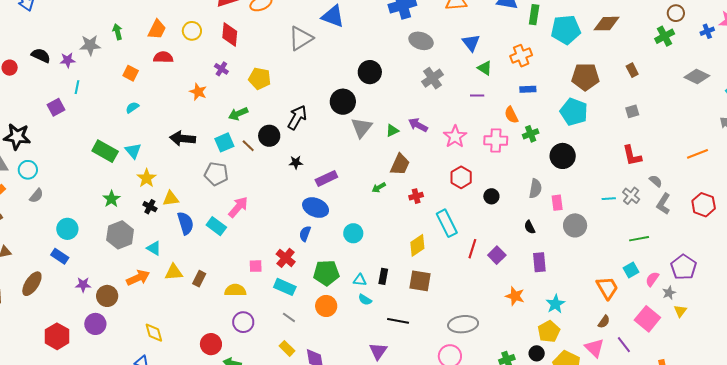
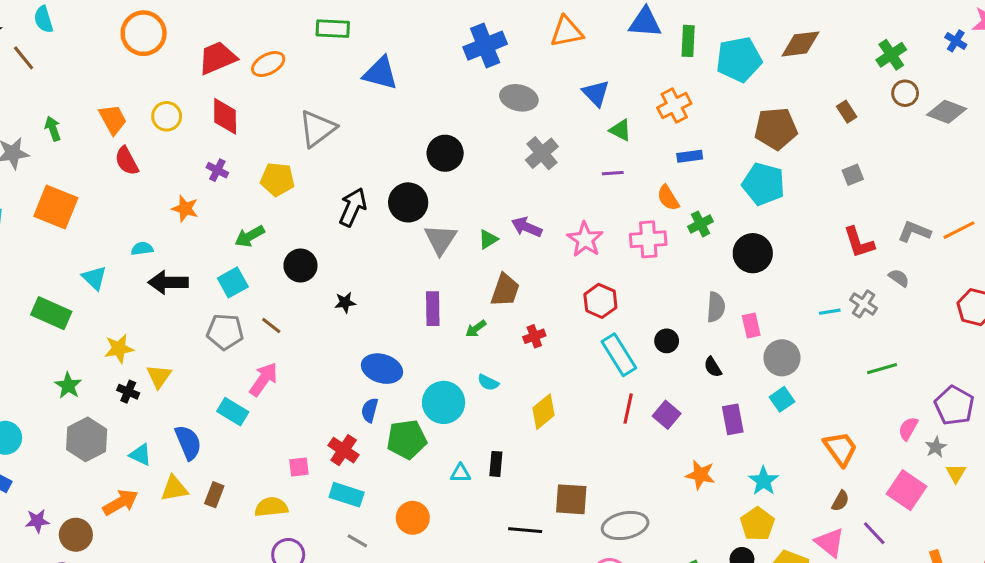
brown circle: (676, 13) -> (905, 93), moved
orange trapezoid: (157, 29) -> (113, 119), turned -50
blue cross: (707, 31) -> (956, 41), turned -32
gray triangle: (301, 38) -> (317, 129), moved
red semicircle: (163, 57) -> (127, 161), turned -114
orange square: (131, 73) -> (56, 207), moved, size x1.8
cyan semicircle: (132, 107) -> (142, 249), moved, turned 32
black arrow: (297, 117) -> (353, 207), moved
brown line: (248, 146) -> (271, 326), moved
cyan triangle: (133, 151) -> (94, 278), moved
yellow star: (147, 178) -> (119, 349), turned 30
purple rectangle: (326, 178) -> (433, 309), moved, turned -60
black circle: (491, 196) -> (667, 341), moved
yellow triangle: (171, 199) -> (159, 376), turned -42
gray L-shape: (664, 204) -> (914, 232), moved, turned 85
blue semicircle: (185, 223) -> (188, 442), moved
cyan rectangle: (447, 223) -> (619, 355), moved
cyan circle: (353, 233) -> (444, 402), size x1.4
cyan square: (631, 270) -> (782, 399), moved
green pentagon: (326, 273) -> (407, 439), moved
brown square: (420, 281) -> (571, 499), moved
cyan semicircle: (365, 300) -> (488, 382), moved

